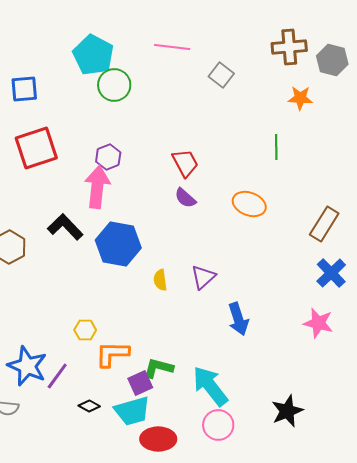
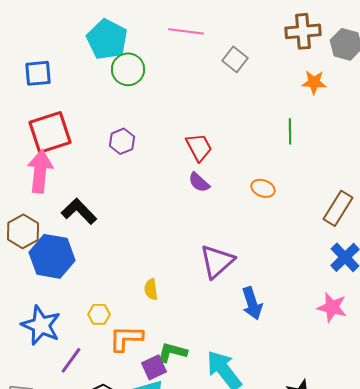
pink arrow: (97, 187) -> (40, 171), moved
orange ellipse: (249, 204) -> (263, 188), size x0.7
blue hexagon: (118, 244) -> (52, 256), moved
purple triangle: (203, 277) -> (217, 261), size x1.4
yellow semicircle: (160, 280) -> (151, 289), moved
blue star: (27, 366) -> (41, 325), moved

